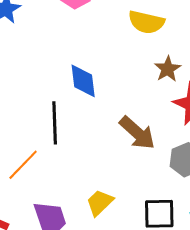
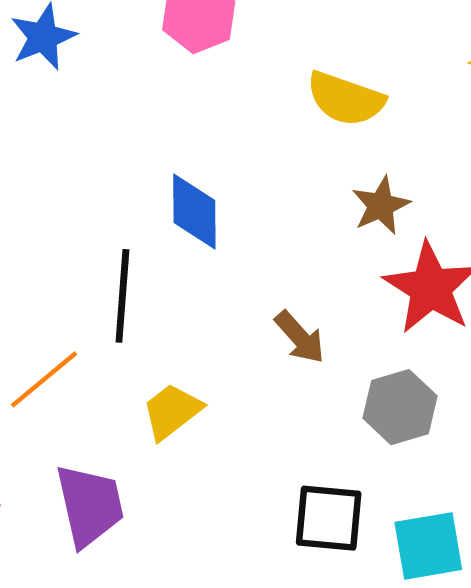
brown arrow: (137, 133) -> (300, 337), size x0.7
yellow trapezoid: (100, 203) -> (172, 411), moved

